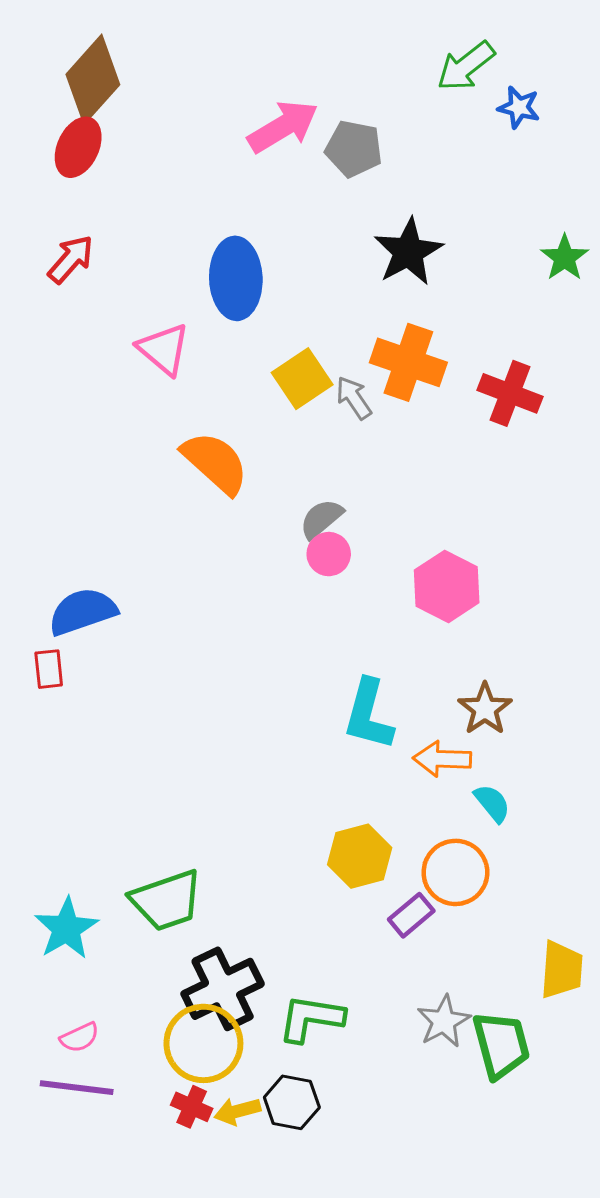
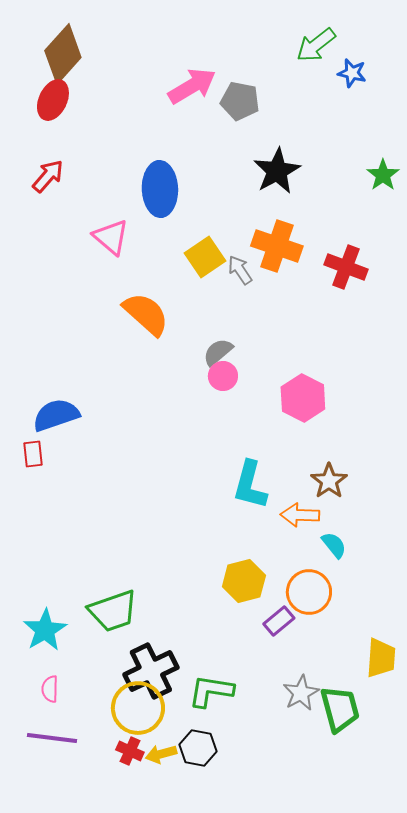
pink semicircle: (80, 1038) -> (50, 689), moved, turned 116

